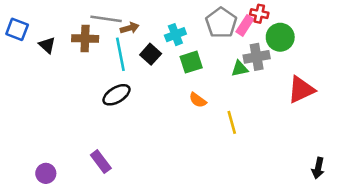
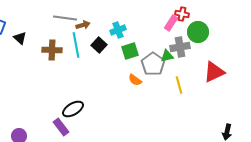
gray pentagon: (221, 23) -> (153, 64), moved
brown cross: (85, 39) -> (52, 50), moved
black ellipse: (117, 95) -> (73, 109), moved
yellow line: (232, 122) -> (179, 85), moved

